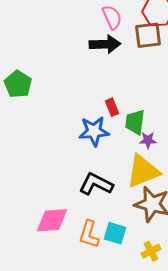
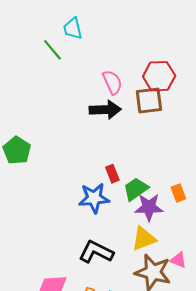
green trapezoid: (135, 122) -> (136, 189), turned 48
purple star: (148, 140) -> (149, 207), size x1.6
yellow triangle: (143, 171) -> (144, 239), size x0.7

